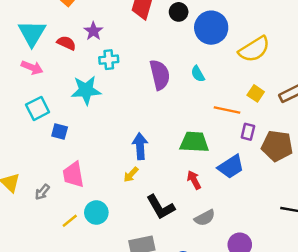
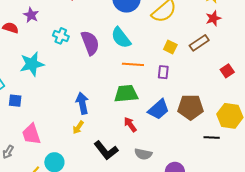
cyan cross: (109, 60) -> (61, 36), moved, turned 35
cyan semicircle: (198, 74) -> (121, 38), size x1.6
orange line: (227, 110) -> (133, 64), moved
purple rectangle: (248, 132) -> (163, 72), moved
brown pentagon: (277, 146) -> (191, 107), moved
gray semicircle: (205, 218) -> (143, 154), turned 48

